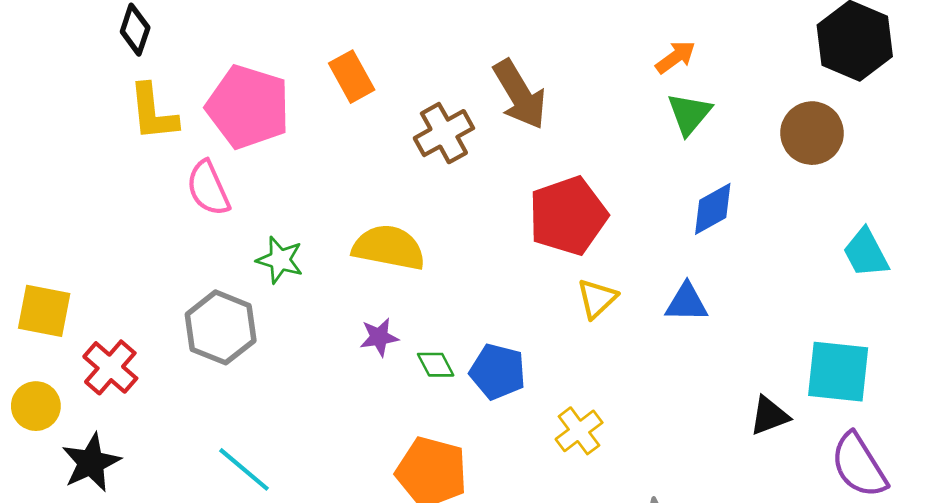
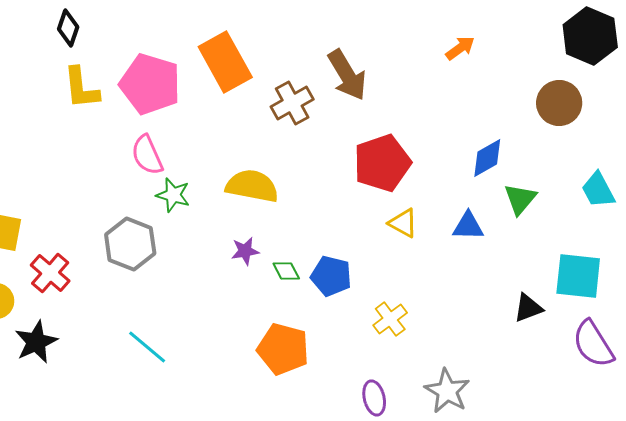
orange rectangle: (352, 77) -> (225, 62), size x1.6
green triangle: (689, 114) -> (520, 199), moved
pink semicircle: (208, 188) -> (147, 155), moved
yellow triangle: (597, 299) -> (403, 223), turned -48

